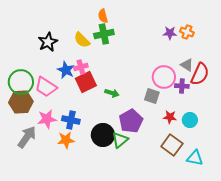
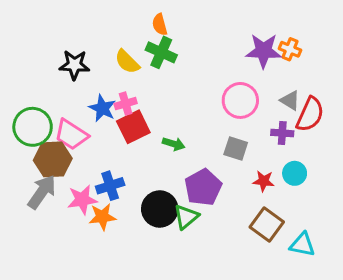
purple star: (170, 33) -> (264, 51), size x1.6
green cross: (104, 34) -> (161, 52), turned 36
black star: (48, 42) -> (74, 65), turned 30
pink circle: (164, 77) -> (240, 100), moved
brown hexagon: (21, 102) -> (53, 159), moved
pink star: (47, 119) -> (82, 200), moved
blue cross: (71, 120) -> (110, 186), turned -30
cyan circle: (190, 120) -> (295, 173), moved
gray arrow: (27, 137) -> (42, 192), moved

